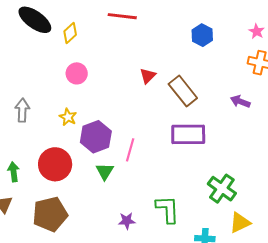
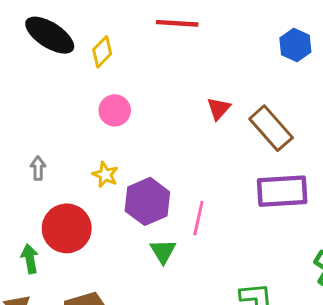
gray arrow: (22, 110) -> (38, 168), size x0.7
red circle: (55, 164) -> (67, 228), moved

